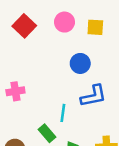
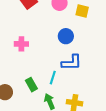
pink cross: (15, 91) -> (21, 44), moved
cyan line: (63, 113) -> (53, 78), moved

